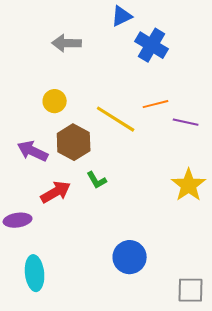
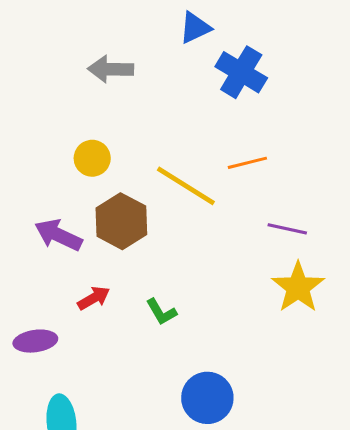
purple line: (186, 122) -> (287, 229), moved
green L-shape: (97, 180) -> (161, 312), moved
red arrow: (56, 192) -> (94, 298), size x0.7

